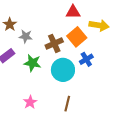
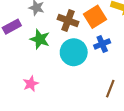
brown cross: (54, 43) -> (68, 20), turned 36
brown line: (67, 104) -> (110, 89), moved

